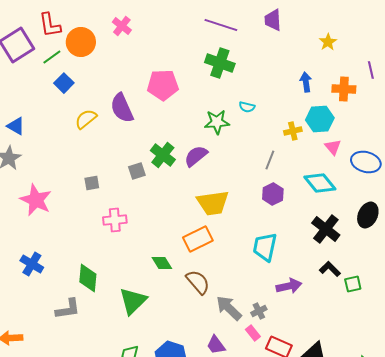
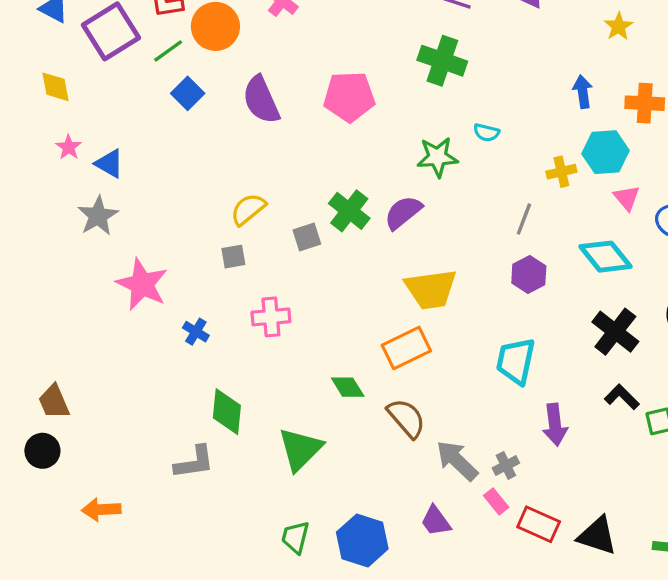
purple semicircle: (122, 108) -> (261, 100), moved
yellow semicircle: (86, 119) -> (248, 209), moved
blue cross: (32, 264) -> (196, 332), moved, size x0.7
purple arrow: (289, 286) -> (555, 425), turned 95

